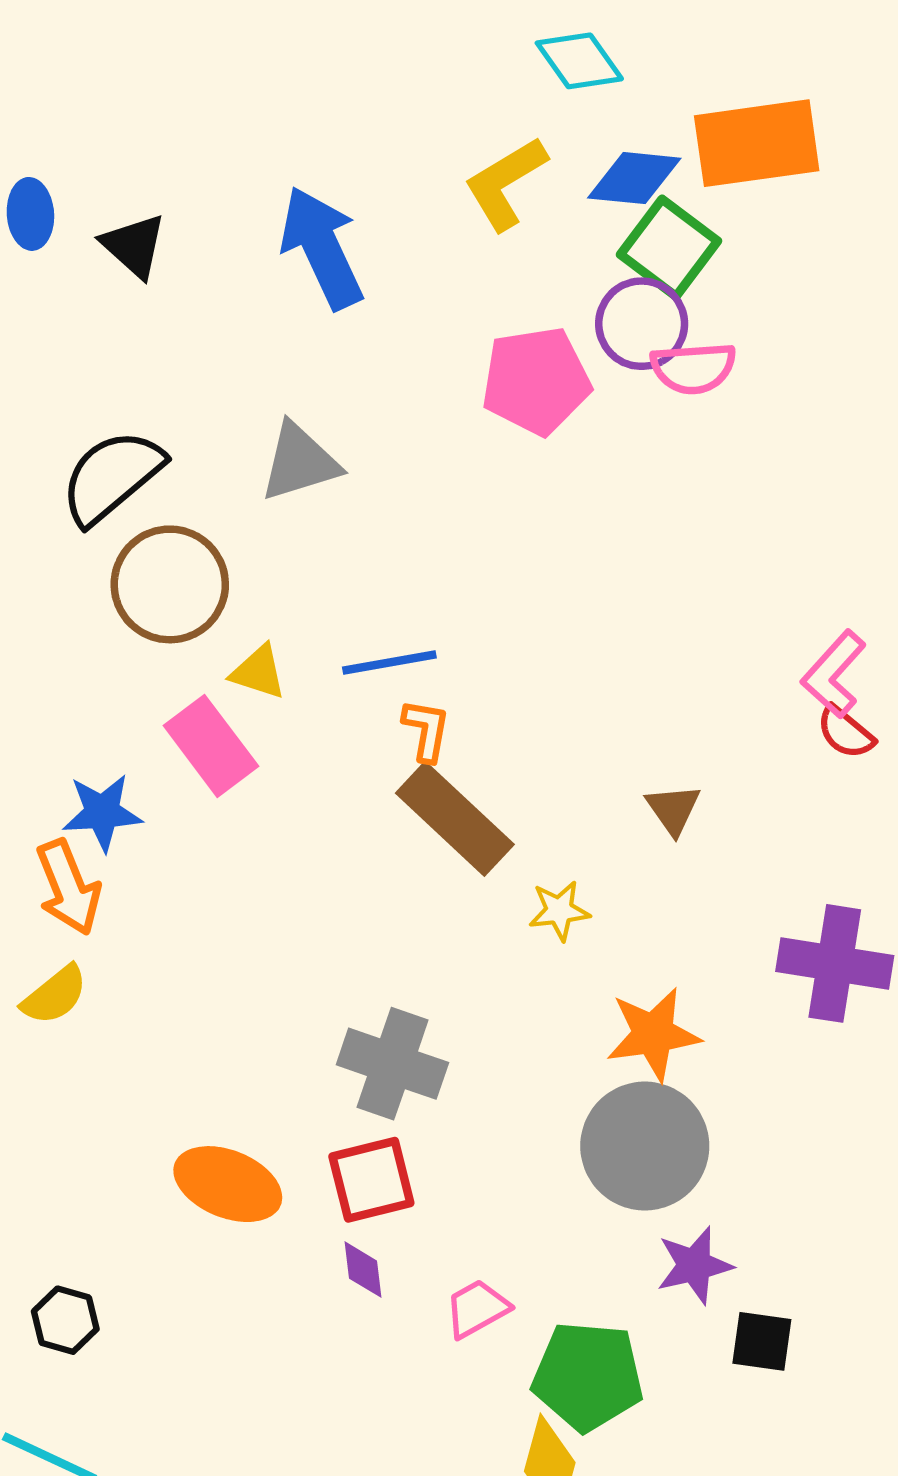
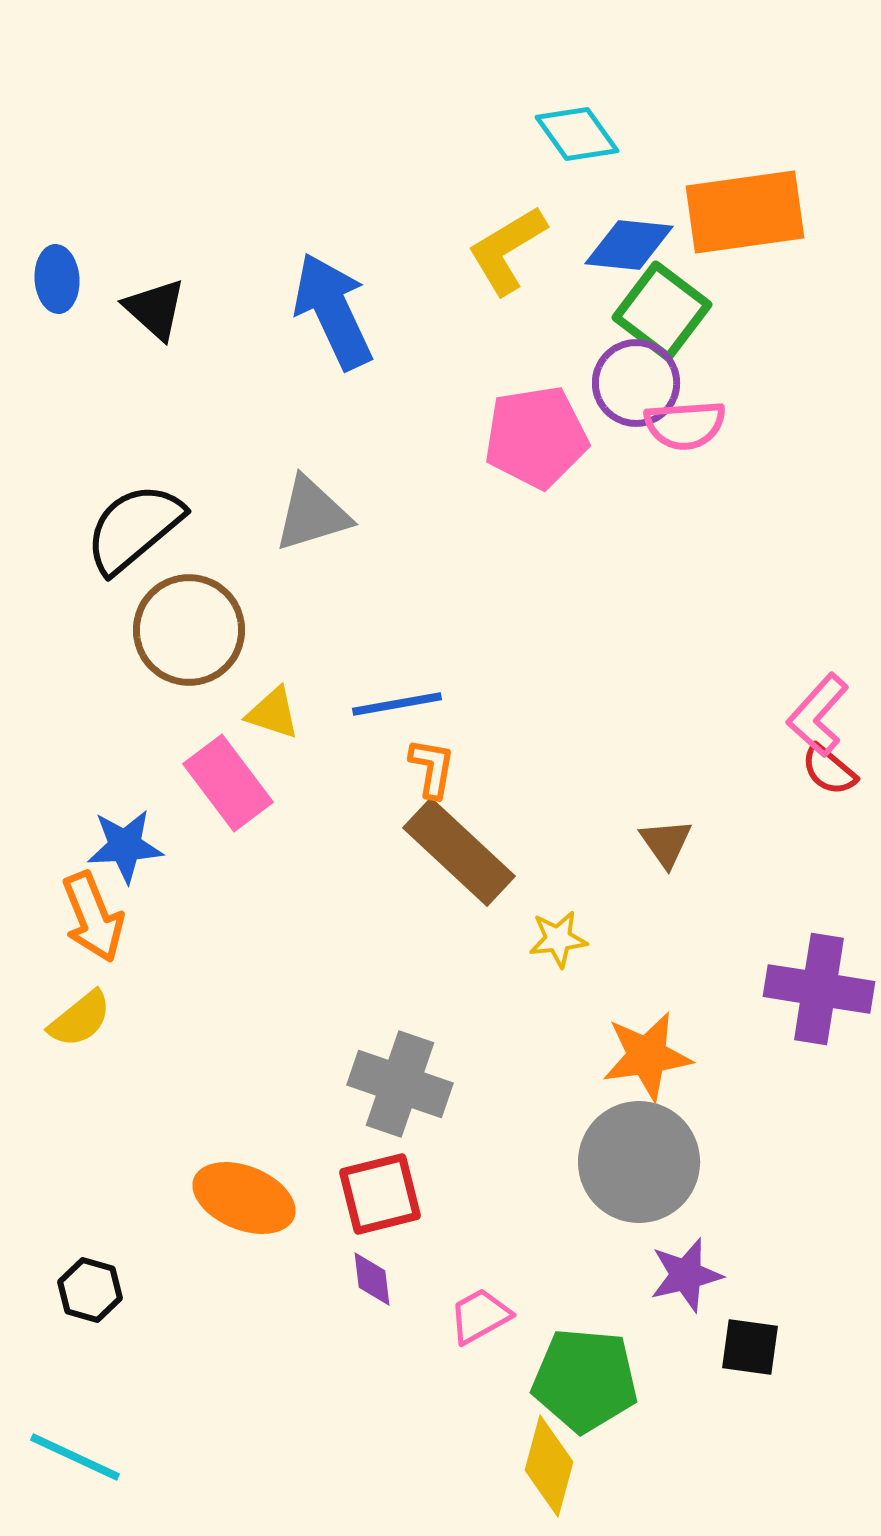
black hexagon: (65, 1320) -> (90, 1290), moved

